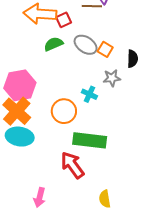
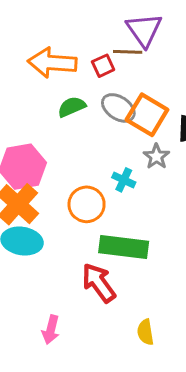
red square: (64, 20) -> (103, 66), moved
orange square: (105, 49) -> (147, 115), size x1.8
gray star: (112, 78) -> (156, 156), turned -30

